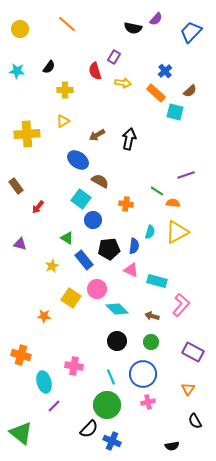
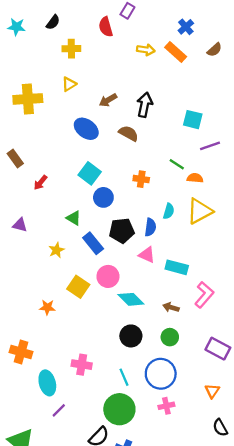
yellow arrow: (123, 83) -> (146, 50), moved
cyan square: (175, 112) -> (193, 120), moved
brown semicircle: (100, 181) -> (129, 133), moved

